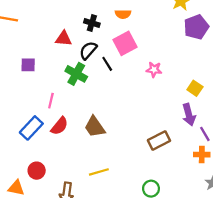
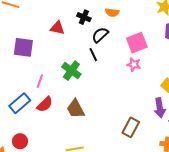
pink square: (125, 43) -> (137, 43), moved
black semicircle: (88, 50) -> (100, 35), moved
purple square: (28, 65) -> (23, 47), size x1.5
green cross: (76, 74) -> (71, 71), moved
brown rectangle: (159, 141) -> (131, 127), turned -42

